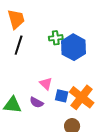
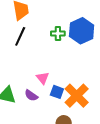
blue hexagon: (74, 47) -> (82, 31), moved

